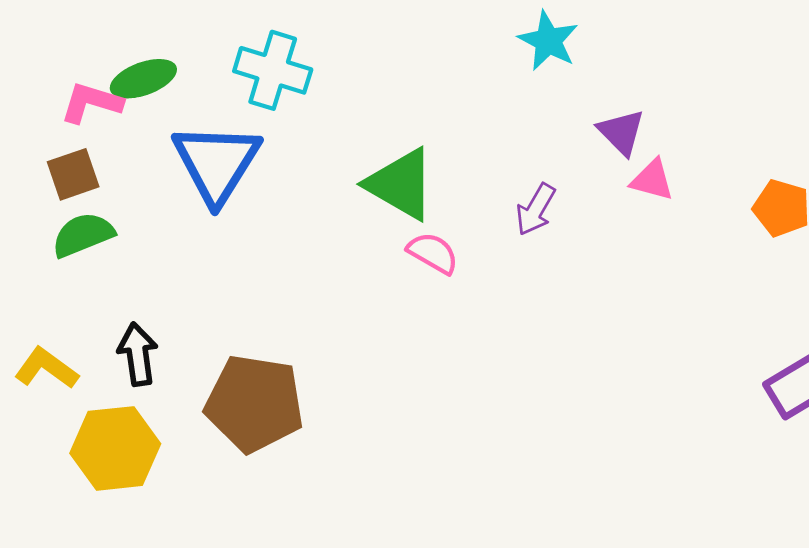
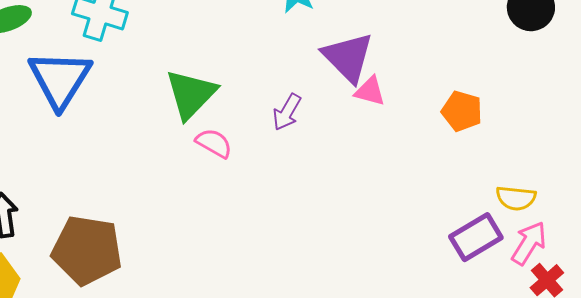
purple triangle: (621, 132) -> (348, 57), size x1.5
green triangle: (401, 184) -> (191, 94), turned 44

